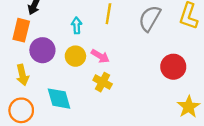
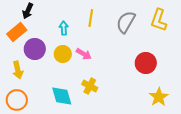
orange rectangle: (21, 30) -> (17, 32), turned 36
yellow cross: (103, 82) -> (90, 86), moved
cyan diamond: (59, 99) -> (62, 96), moved

